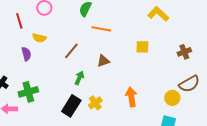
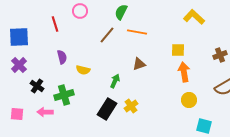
yellow semicircle: (39, 38) -> (83, 70), moved
brown line: (71, 51) -> (107, 35), moved
orange arrow: (131, 97) -> (184, 72), moved
yellow circle: (172, 98) -> (189, 100), moved

